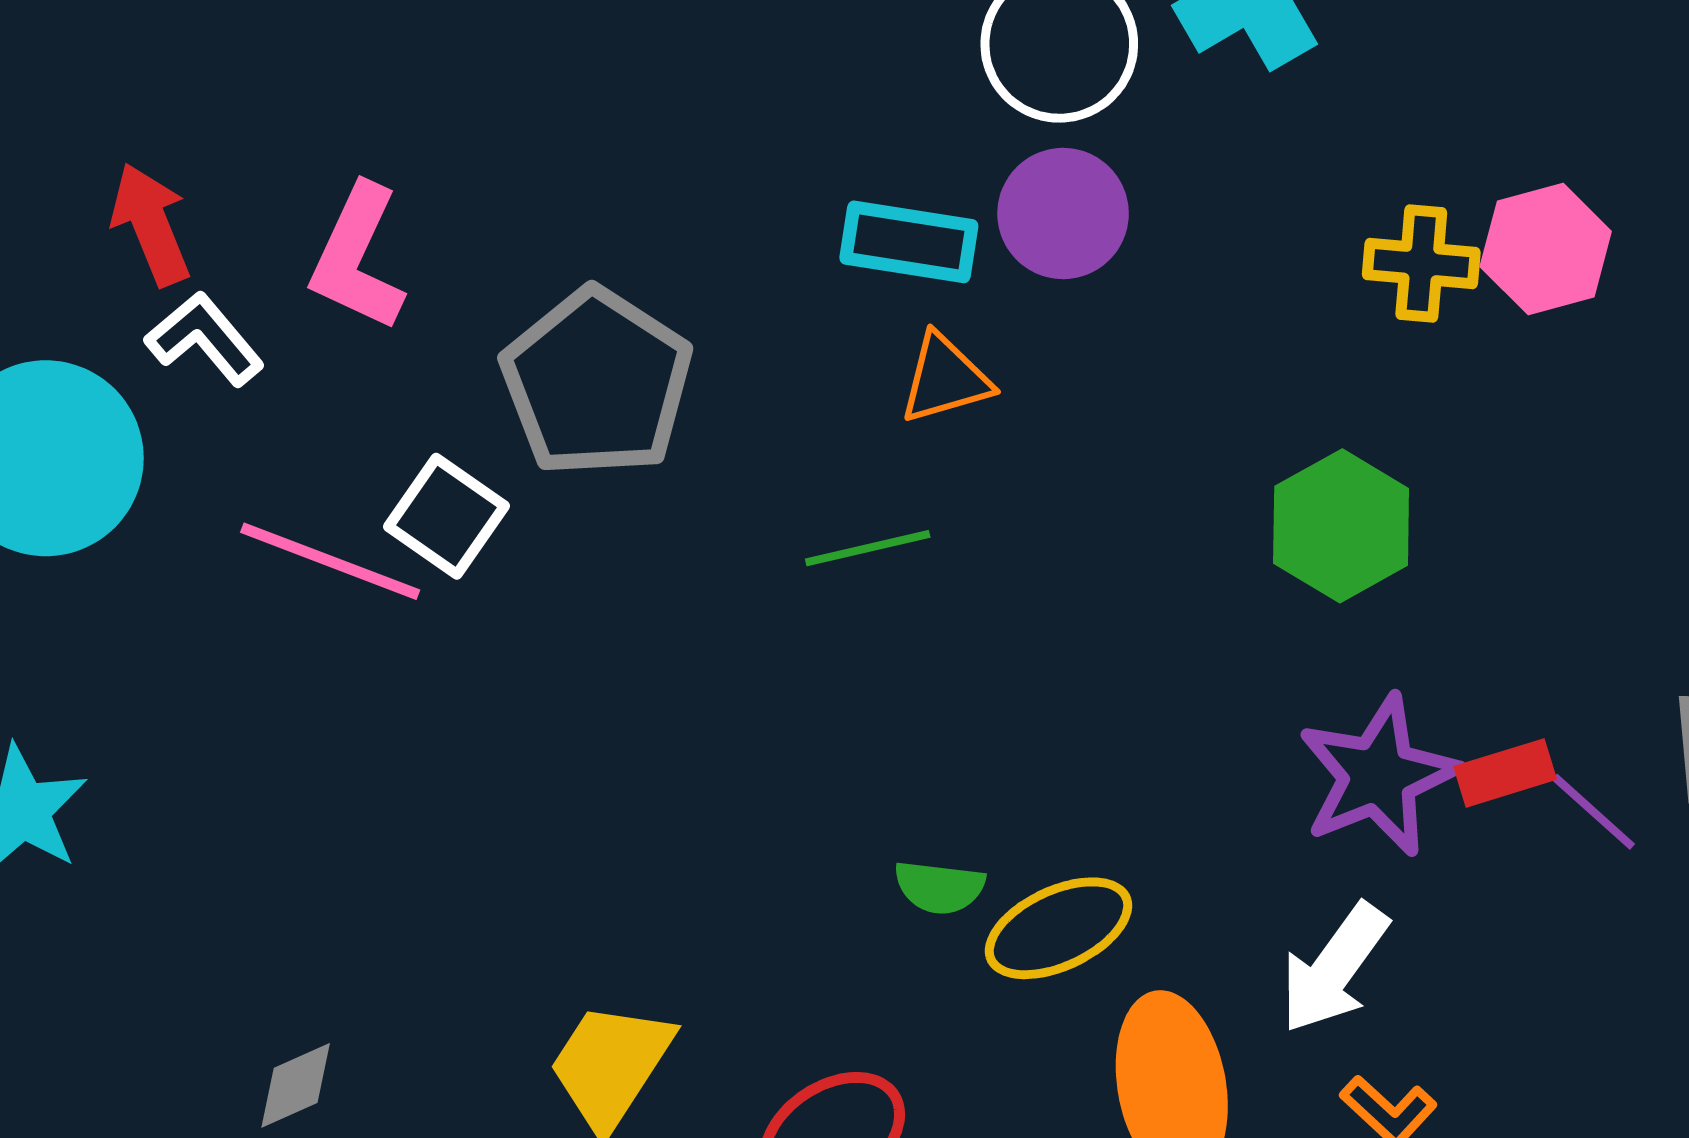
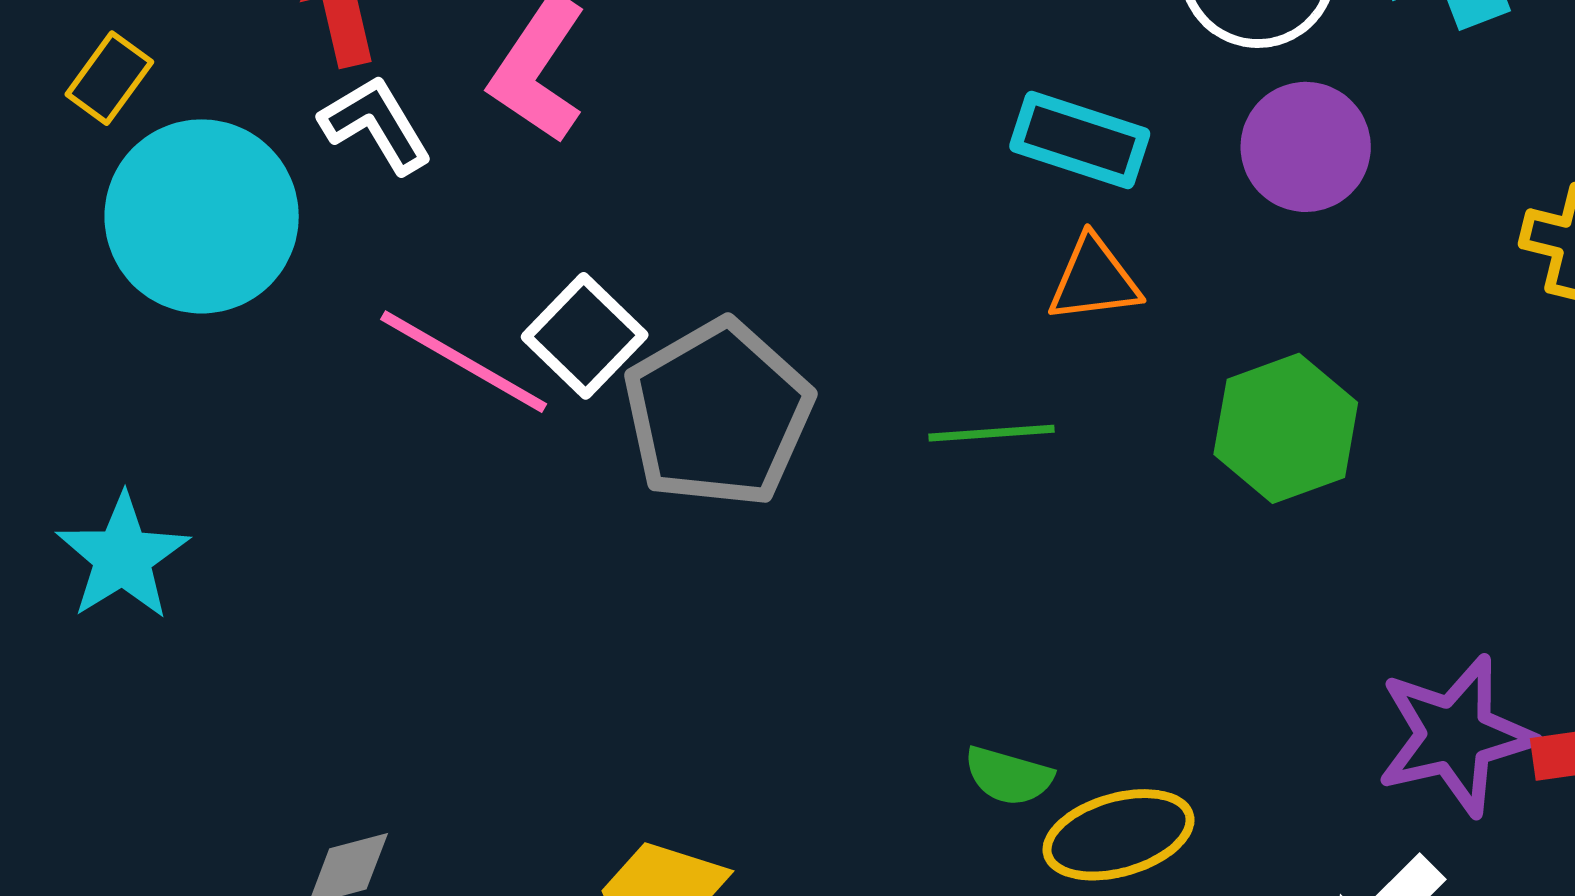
purple circle: (1063, 214) -> (1306, 147), moved
gray pentagon: (597, 382) -> (718, 414), moved
green hexagon: (1341, 526) -> (1286, 428), moved

